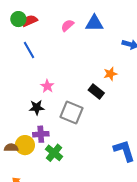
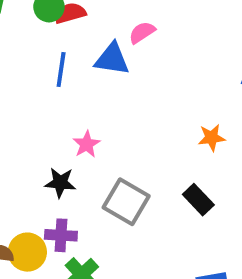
blue triangle: (94, 23) -> (112, 59), moved
blue line: (29, 50) -> (61, 69), turned 30
black rectangle: (96, 92) -> (198, 200), moved

